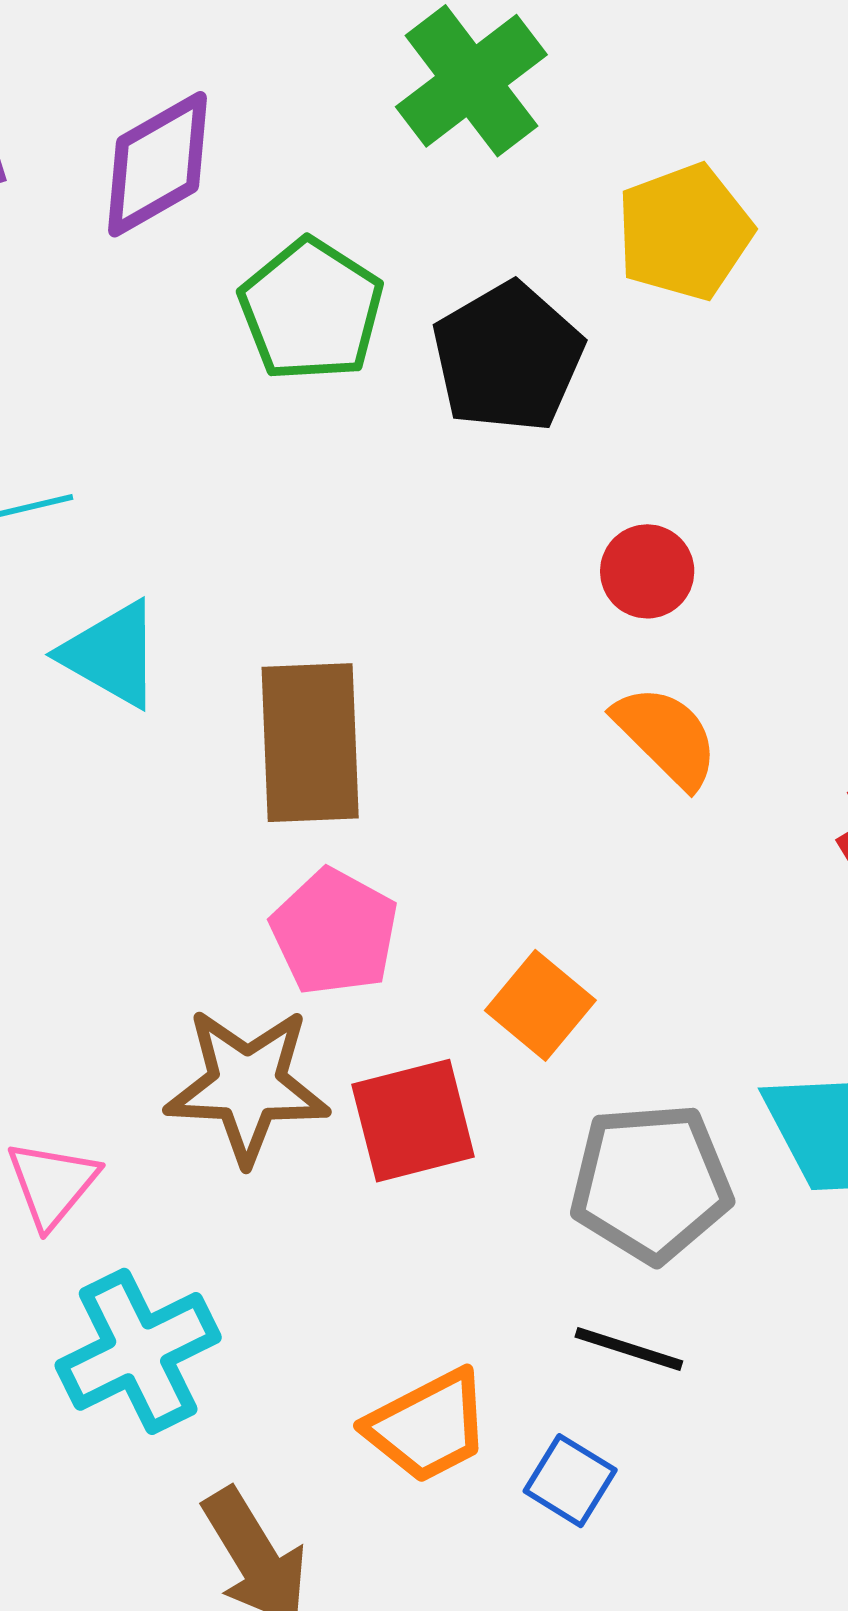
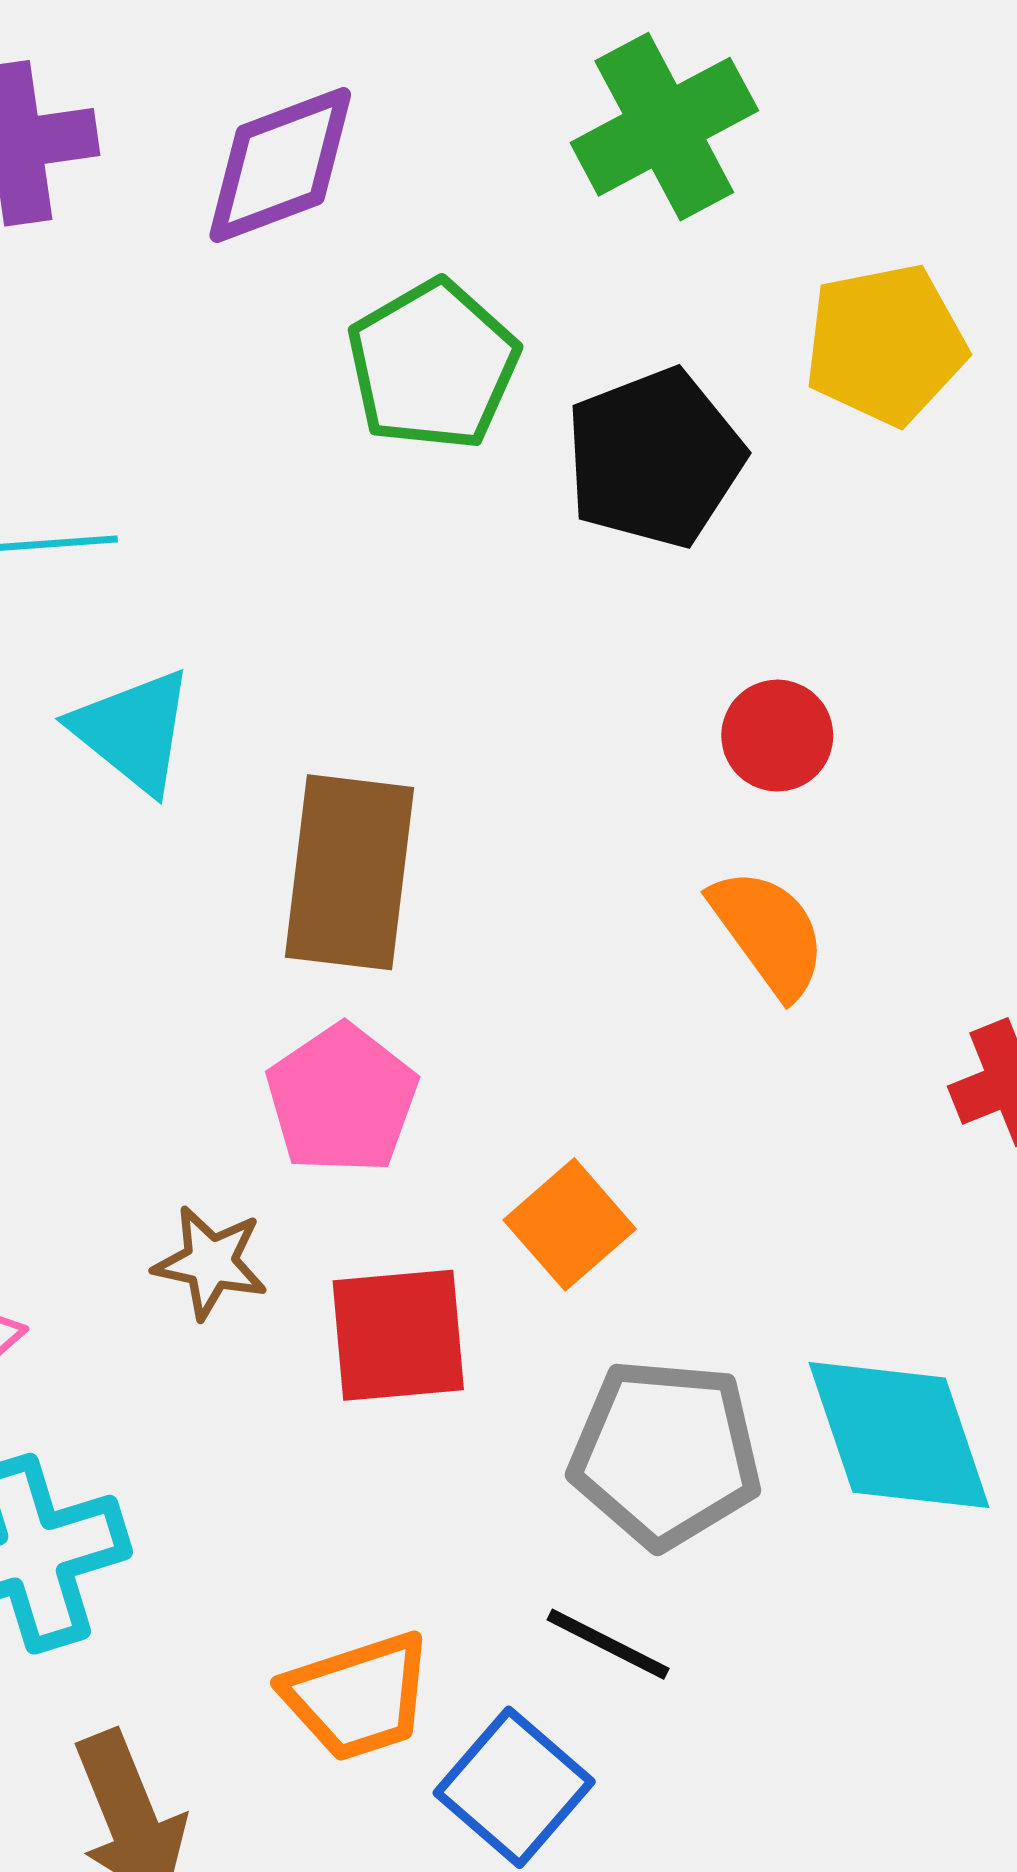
brown star: (247, 1085) -> (211, 1262), size x0.6
blue square: (570, 1481) -> (514, 1787), size x1.4

